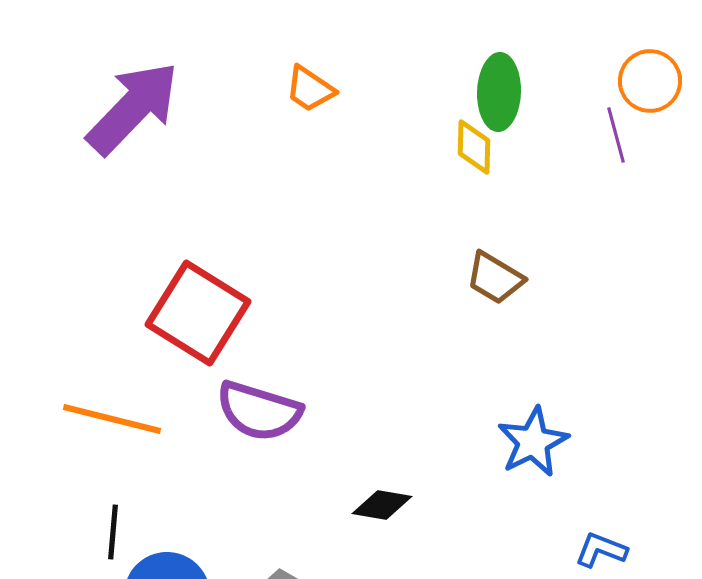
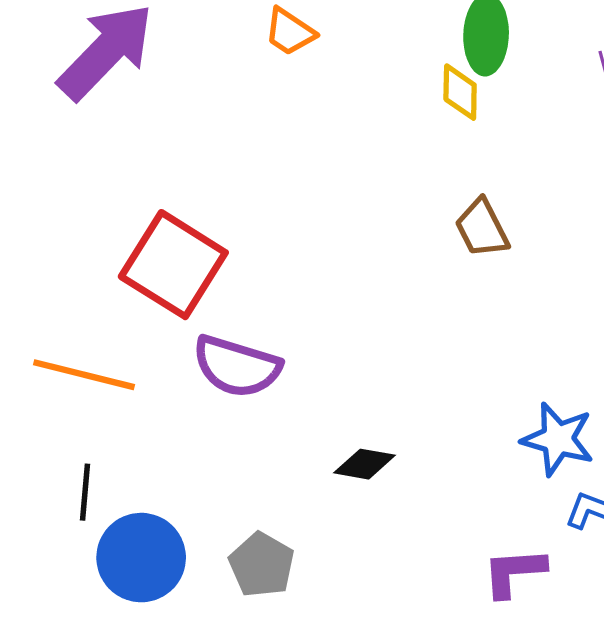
brown trapezoid: (495, 278) -> (482, 228), turned 32
blue star: (533, 442) -> (558, 439), moved, turned -30

